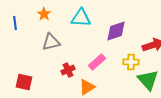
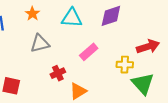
purple diamond: (116, 31) -> (111, 16), moved
pink rectangle: (97, 62) -> (89, 52), moved

